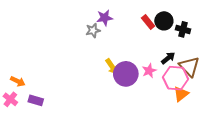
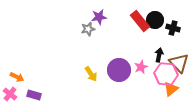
red rectangle: (148, 22) -> (140, 21), size x1.5
black arrow: (168, 58) -> (159, 55), turned -40
yellow arrow: (112, 66) -> (91, 74), moved

